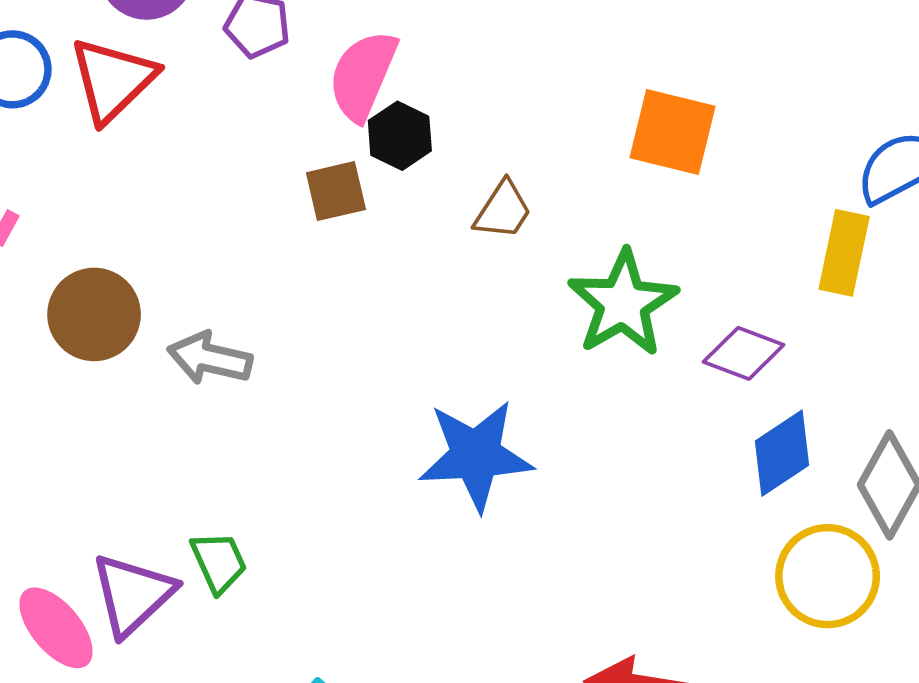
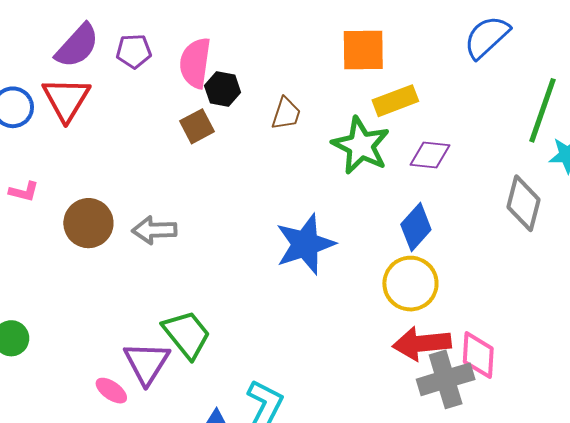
yellow rectangle: (844, 253) -> (395, 101), moved, turned 72
blue diamond: (782, 453) -> (416, 227), moved
green trapezoid: (219, 562) -> (187, 334), size x1.5
yellow circle: (828, 576) -> (410, 284), moved
pink ellipse: (56, 628) -> (111, 391), size x0.7

